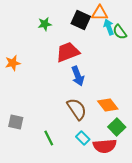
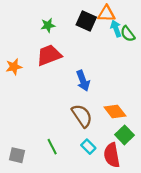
red trapezoid: (68, 52) -> (49, 55), moved
gray square: (16, 122) -> (17, 155), moved
red semicircle: (105, 146) -> (112, 155), turned 85

